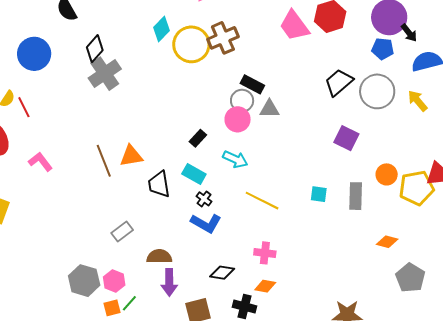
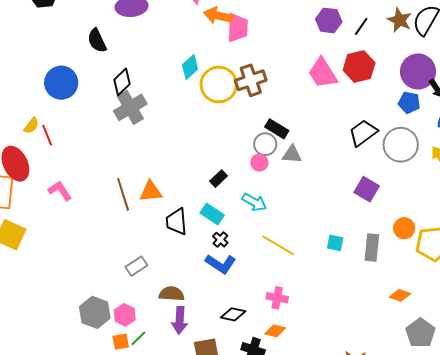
pink circle: (238, 119) -> (259, 163), size x0.7

